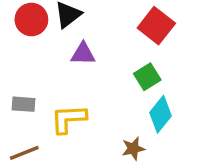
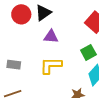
yellow L-shape: (68, 119) -> (51, 66), moved

